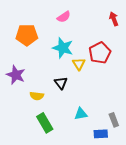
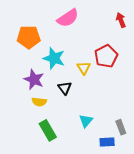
pink semicircle: (64, 17) -> (68, 18), size x1.5
cyan star: (63, 48) -> (54, 58), moved
purple star: (16, 75) -> (34, 80), moved
cyan triangle: (81, 114) -> (86, 121), turned -40

